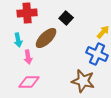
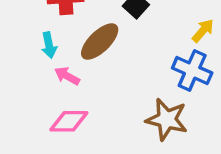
pink arrow: (28, 57) -> (67, 76), turned 128

